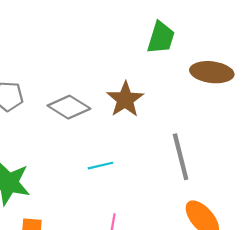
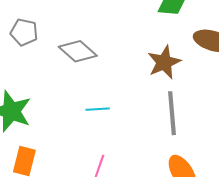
brown star: (125, 99) -> (164, 62), moved

